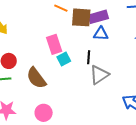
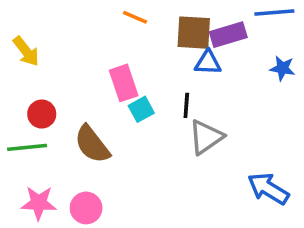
brown square: (81, 17) -> (194, 33), moved
purple rectangle: (98, 17) -> (228, 35), moved
pink circle: (44, 113) -> (86, 208), moved

